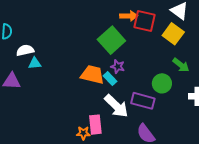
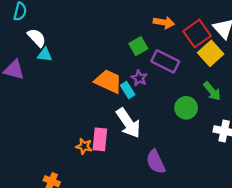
red square: (144, 21) -> (197, 33), moved, turned 30
green square: (111, 40) -> (138, 46), size x0.6
white semicircle: (25, 50) -> (37, 38), turned 48
purple rectangle: (143, 101) -> (165, 61), moved

